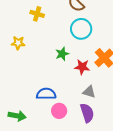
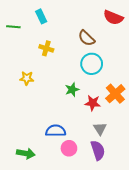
gray triangle: (89, 92) -> (100, 129), turned 40

